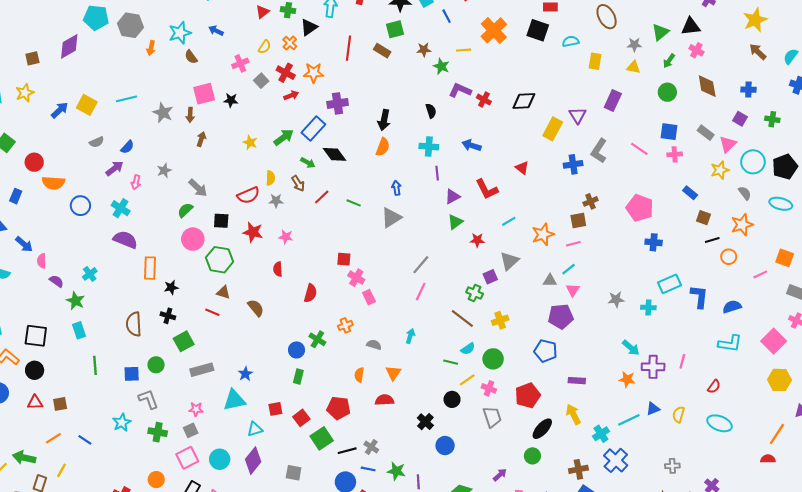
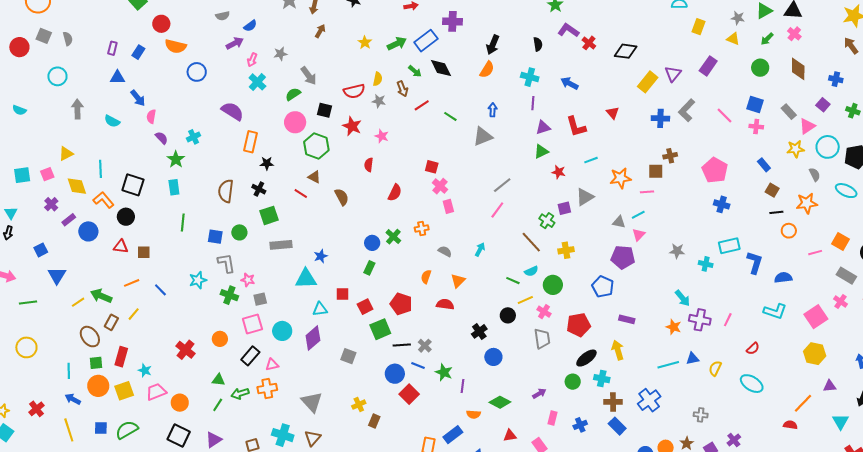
cyan cross: (121, 208) -> (257, 82), moved
pink star: (196, 409) -> (248, 280), moved
cyan cross: (601, 434) -> (602, 379), moved, turned 35

